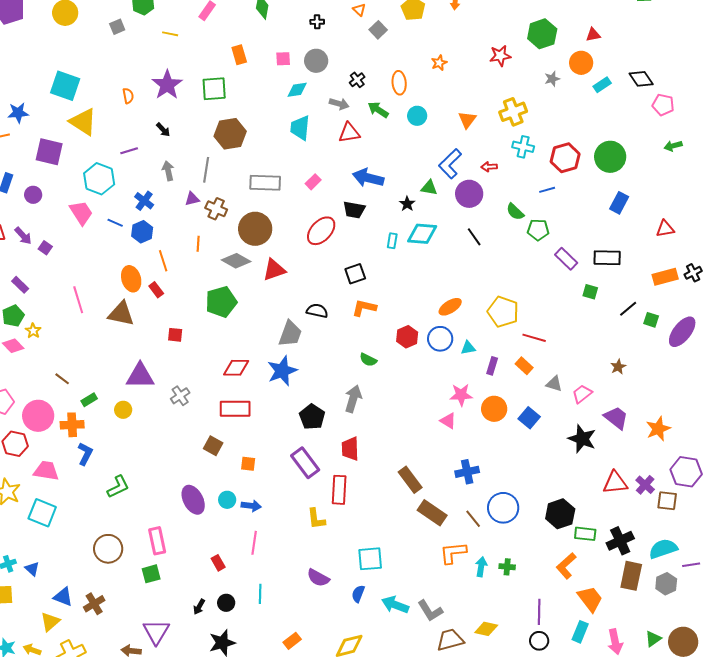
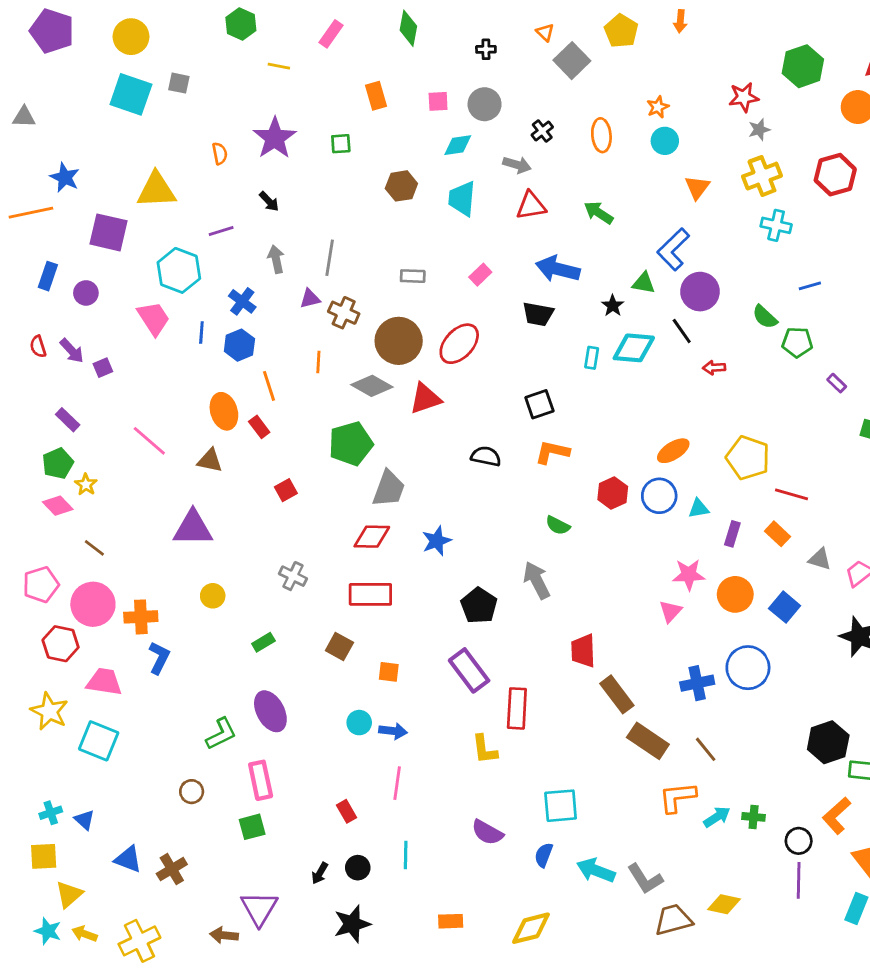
gray square: (117, 27) -> (179, 83), moved, turned 35
gray square: (378, 30) -> (572, 61), size x1.4
gray star: (552, 79) -> (759, 130), moved
cyan square: (65, 86) -> (131, 94), moved
green square: (214, 89) -> (341, 144), size x0.6
green arrow: (378, 110) -> (599, 213), moved
blue star: (18, 113) -> (65, 177), turned 30
cyan circle: (417, 116) -> (665, 141), moved
yellow triangle: (83, 122) -> (156, 190), turned -36
brown hexagon: (230, 134) -> (401, 186), moved, size x0.7
red hexagon: (565, 158) -> (835, 175), moved
red arrow: (489, 167) -> (714, 368), moved
gray rectangle: (265, 183) -> (413, 276), size x0.6
blue line: (115, 223) -> (201, 332), turned 70
red ellipse: (321, 231) -> (459, 344), moved
black line: (474, 237) -> (682, 331), moved
purple square: (45, 248) -> (103, 368), turned 32
purple rectangle: (566, 259) -> (837, 383), size x0.6
pink line: (78, 300) -> (149, 441), turned -32
brown triangle: (121, 314) -> (210, 461), size x0.7
gray trapezoid: (290, 334) -> (389, 489), moved
red square: (175, 335) -> (286, 490), turned -35
blue star: (282, 371) -> (437, 541), size x0.7
purple triangle: (140, 376) -> (193, 528), moved
brown line: (62, 379) -> (94, 548), moved
gray cross: (180, 396) -> (293, 576), turned -30
gray arrow: (353, 399) -> (537, 580), turned -44
green rectangle: (89, 400) -> (263, 642), moved
pink triangle: (448, 421) -> (670, 611), turned 42
red trapezoid: (350, 449) -> (583, 651), moved
green L-shape: (118, 487) -> (221, 734), moved
purple ellipse: (193, 500) -> (270, 711), moved
blue circle: (503, 508) -> (748, 668), moved
brown circle: (108, 549) -> (192, 792), size x0.6
cyan arrow: (481, 567) -> (717, 817), turned 48
yellow triangle: (50, 622) -> (69, 894), moved
orange rectangle: (292, 641) -> (451, 921), turned 36
black circle: (539, 641) -> (799, 841), moved

